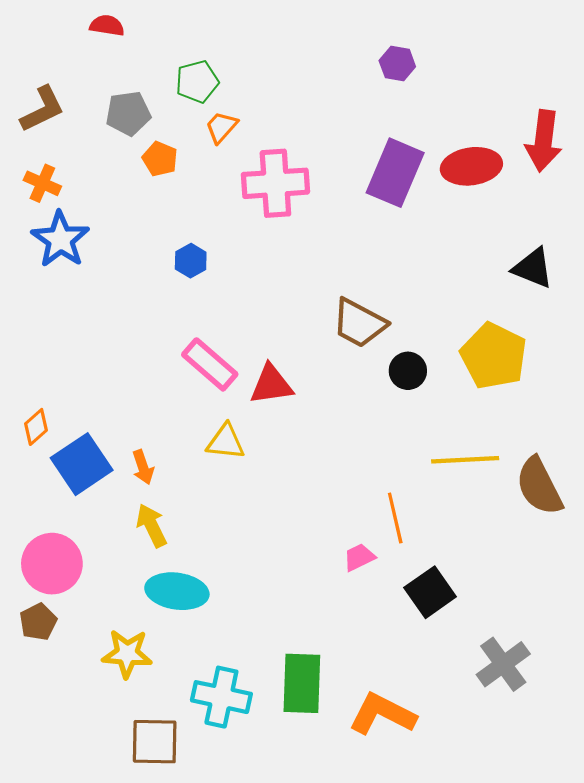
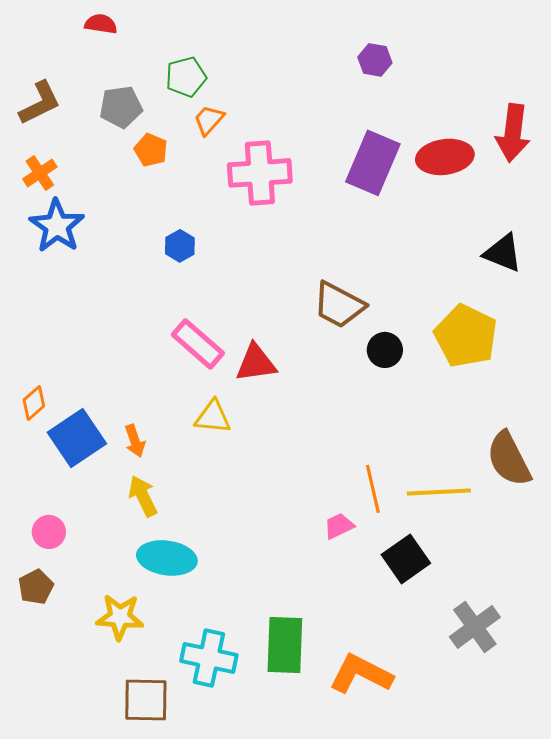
orange cross: (42, 183) -> (40, 173), turned 32
yellow line: (465, 460) -> (439, 492), moved
pink circle: (52, 564) -> (49, 532), size x0.6

